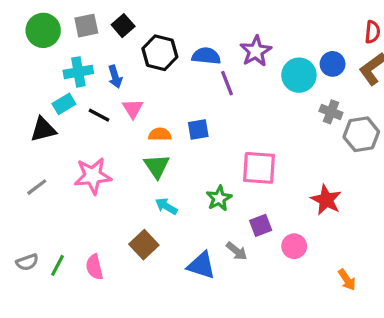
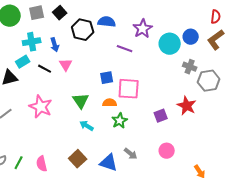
blue semicircle: (206, 56) -> (107, 22), moved
purple line: (227, 83) -> (125, 49), turned -49
orange semicircle: (160, 134) -> (110, 103), moved
pink square: (259, 168) -> (129, 89), moved
pink star: (93, 176) -> (41, 107), turned 30
red star: (326, 200) -> (187, 106), moved
purple square: (261, 225) -> (161, 116), moved
brown square: (144, 245) -> (78, 159), moved

